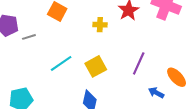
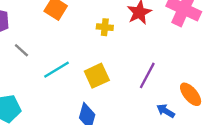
gray line: (29, 37) -> (21, 50), moved, turned 56

